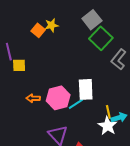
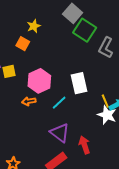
orange square: (38, 30) -> (23, 44), moved
pink hexagon: (58, 98) -> (39, 81), moved
cyan line: (76, 104) -> (59, 103), moved

